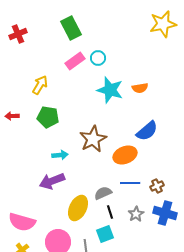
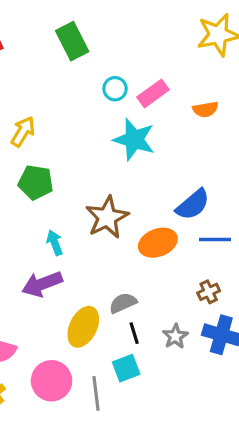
pink rectangle: (75, 61) -> (153, 93), moved
orange semicircle: (140, 88) -> (205, 109), moved
cyan arrow: (60, 155) -> (55, 243), turned -105
blue line: (130, 183) -> (215, 239), moved

